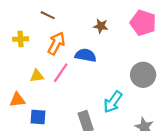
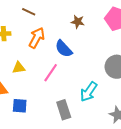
blue semicircle: (86, 55) -> (64, 49), turned -144
pink line: (61, 73) -> (51, 73), moved

